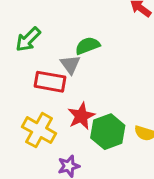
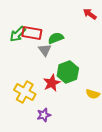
red rectangle: (50, 82) -> (32, 33), moved
green hexagon: (108, 132) -> (68, 72), moved

